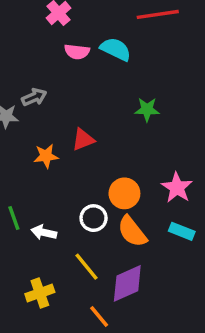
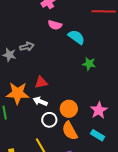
cyan semicircle: (116, 49) -> (76, 37), moved
red triangle: (83, 140) -> (41, 82), moved
orange star: (46, 156) -> (18, 93), moved, size x1.6
white arrow: (44, 232) -> (40, 101), moved

